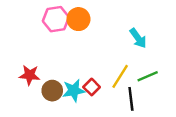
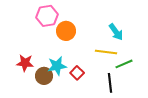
orange circle: (78, 19) -> (66, 31), moved
yellow line: (120, 76) -> (106, 52), moved, turned 65
cyan star: (74, 91) -> (57, 66), moved

